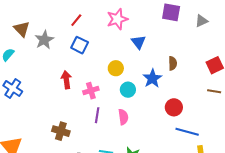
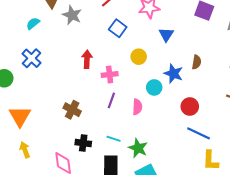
gray star: (44, 40) -> (72, 15), turned -30
blue square: (80, 45) -> (118, 28), moved
blue star: (152, 78) -> (173, 74), turned -30
cyan circle: (128, 90) -> (154, 87), moved

